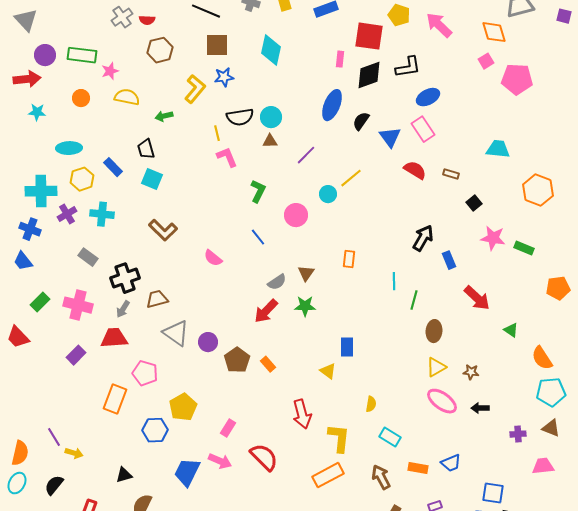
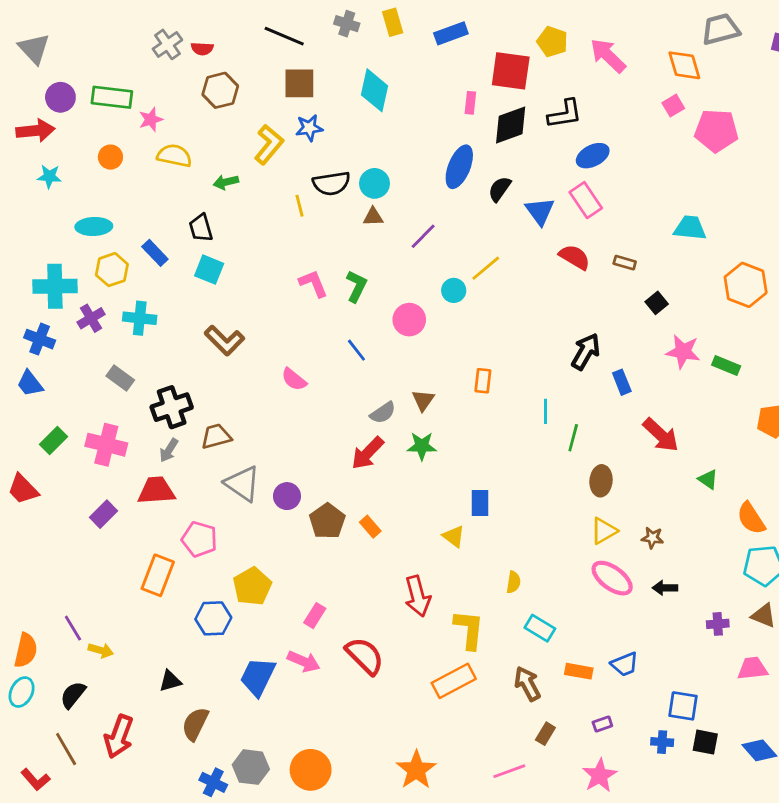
pink L-shape: (227, 157) -> (313, 283), moved

